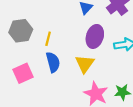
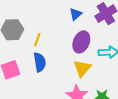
yellow triangle: (85, 64) -> (82, 68), moved

